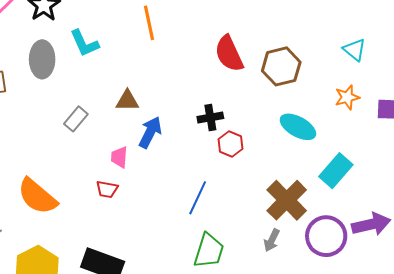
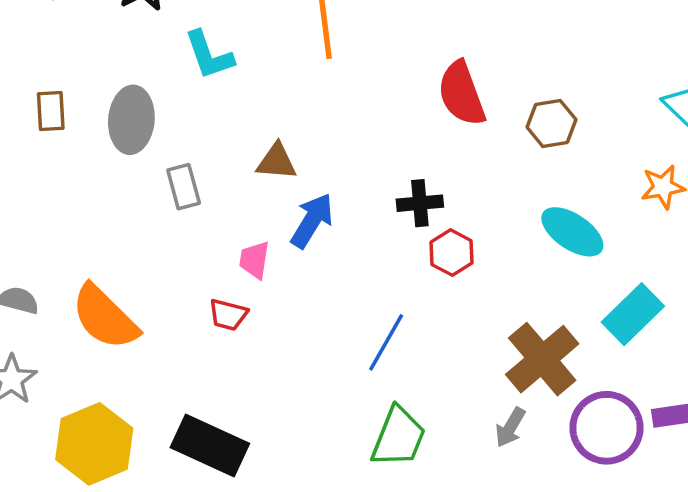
gray ellipse: (42, 59) -> (131, 120), moved
brown hexagon: (281, 66) -> (551, 123), size x0.7
gray rectangle: (76, 119) -> (184, 187), turned -60

